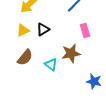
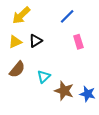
brown star: (71, 53) -> (64, 91), moved, turned 30
cyan triangle: (51, 64) -> (44, 76), turned 40

